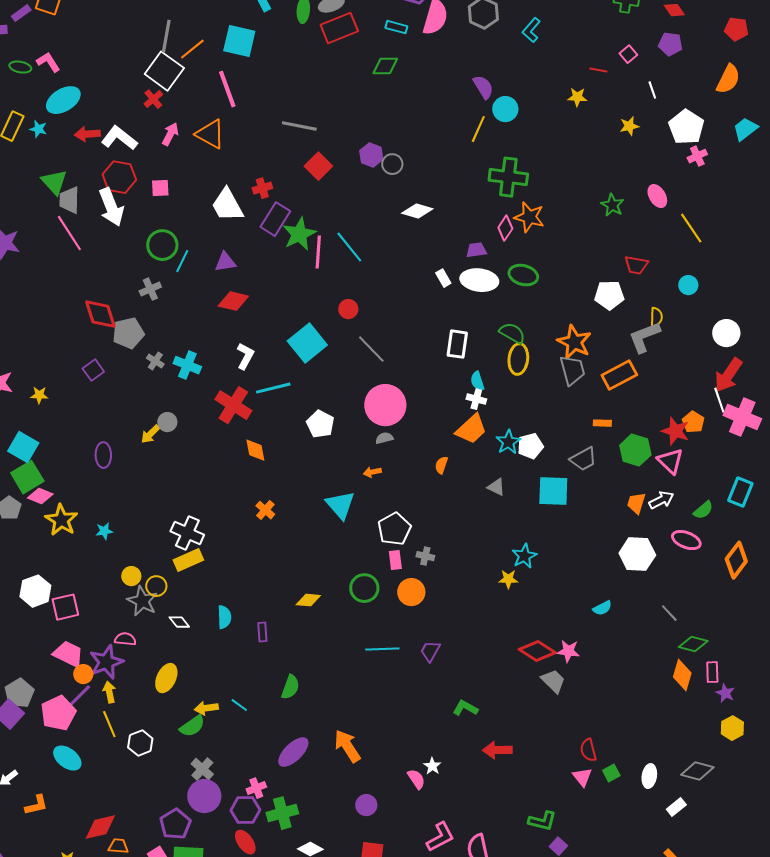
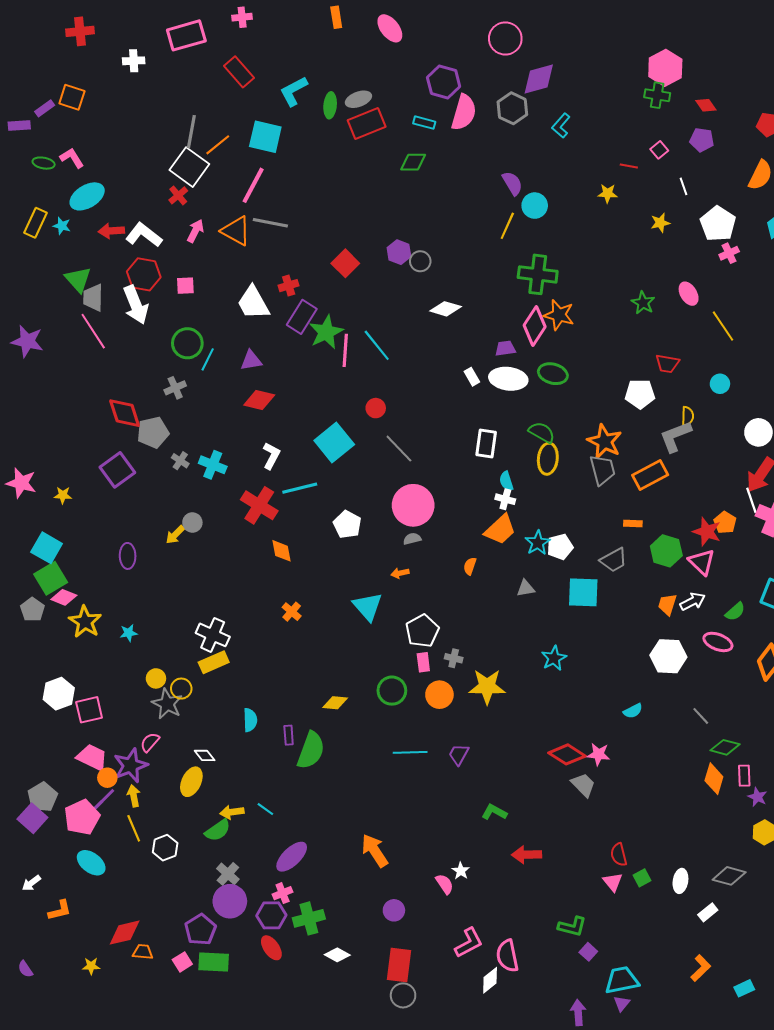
pink line: (227, 89) -> (253, 185), turned 48
gray line: (299, 126) -> (270, 223), moved
pink diamond: (505, 228) -> (535, 326), size x1.5
purple square: (93, 370) -> (117, 470), size x1.6
gray triangle: (496, 487) -> (526, 588), turned -36
yellow star: (508, 579) -> (487, 687), moved, size x1.8
white diamond: (179, 622) -> (205, 755), moved
pink semicircle: (125, 639) -> (150, 742), turned -55
green semicircle: (290, 687) -> (311, 750), moved, size x1.5
purple ellipse: (293, 752) -> (292, 857), moved

